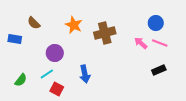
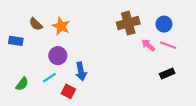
orange star: (74, 25) -> (61, 26), moved
brown cross: (105, 33) -> (128, 23), moved
blue arrow: (85, 74) -> (81, 71), moved
red square: (57, 89) -> (68, 91), moved

